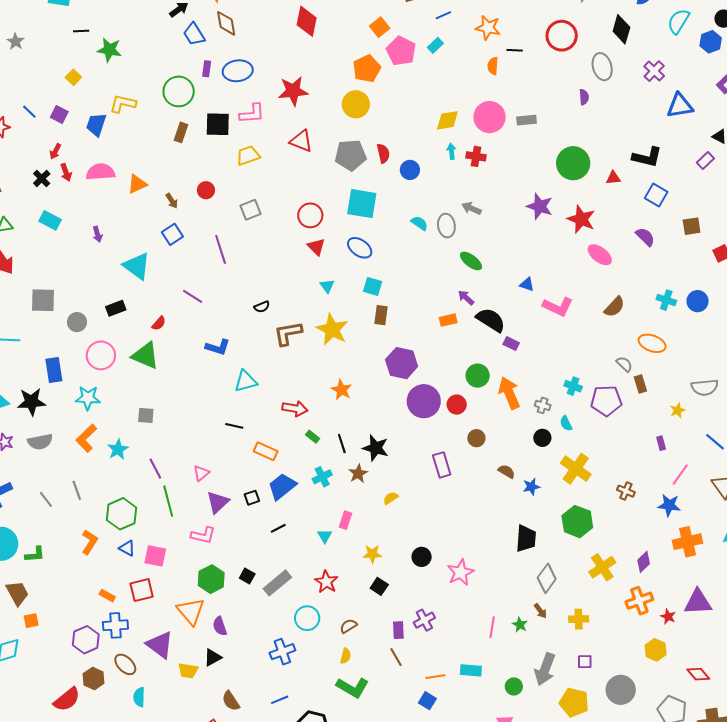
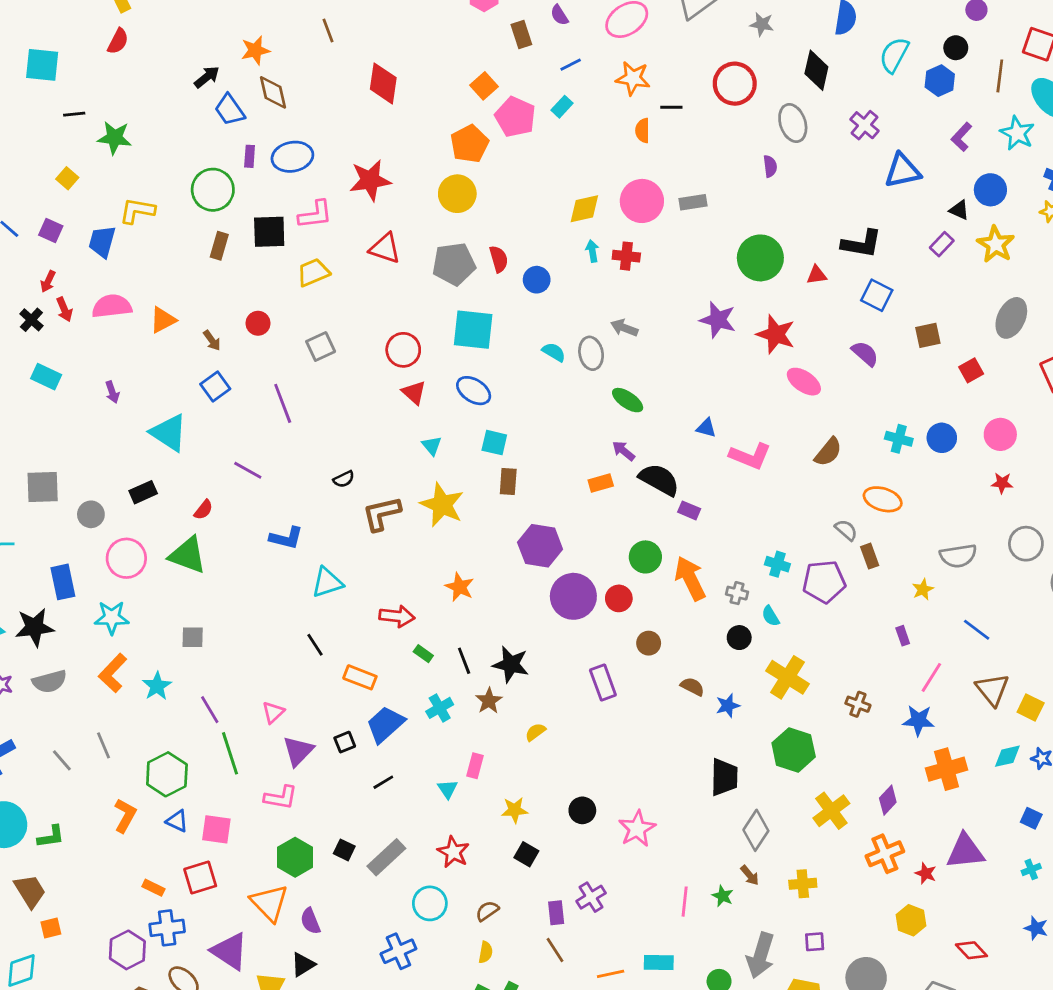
black line: (234, 426) -> (315, 645), turned 48

